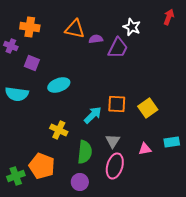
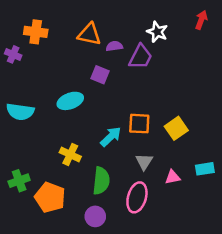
purple square: (32, 63) -> (100, 75), moved
gray triangle: (113, 141) -> (144, 162), moved
green cross: (16, 176) -> (19, 181), moved

